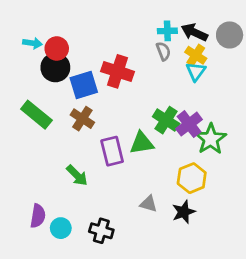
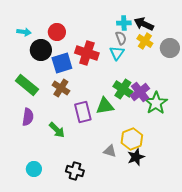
gray circle: (230, 35) -> (170, 48), moved
red circle: (57, 48) -> (57, 32), moved
cyan triangle: (196, 71) -> (117, 53), moved
yellow hexagon: (192, 178) -> (132, 139), moved
purple semicircle: (38, 216) -> (28, 117), moved
cyan circle: (61, 228) -> (34, 169), moved

